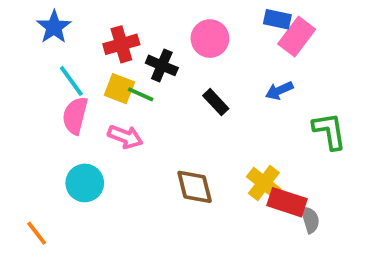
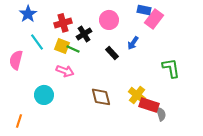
black cross: (162, 65) -> (84, 34), turned 35
blue arrow: (279, 91) -> (133, 43), moved, turned -32
pink semicircle: (75, 116) -> (16, 60), moved
orange line: (37, 233) -> (19, 121), turned 56

